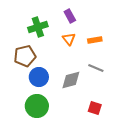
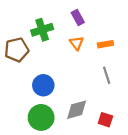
brown pentagon: (25, 56) -> (17, 50), moved
gray line: (96, 68) -> (107, 75), turned 49
gray diamond: (71, 80) -> (77, 110), moved

